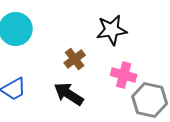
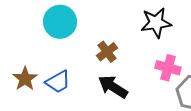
brown cross: (75, 59) -> (107, 52), moved

